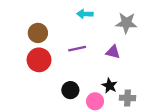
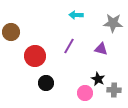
brown circle: (38, 33) -> (11, 32), moved
purple line: (77, 49) -> (69, 46), turned -49
black circle: (70, 90) -> (46, 83), moved

